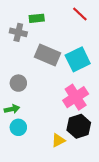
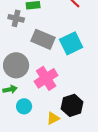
gray circle: (18, 83) -> (16, 65), size x1.6
pink cross: (76, 97) -> (46, 78), moved
cyan circle: (18, 127) -> (24, 106), moved

